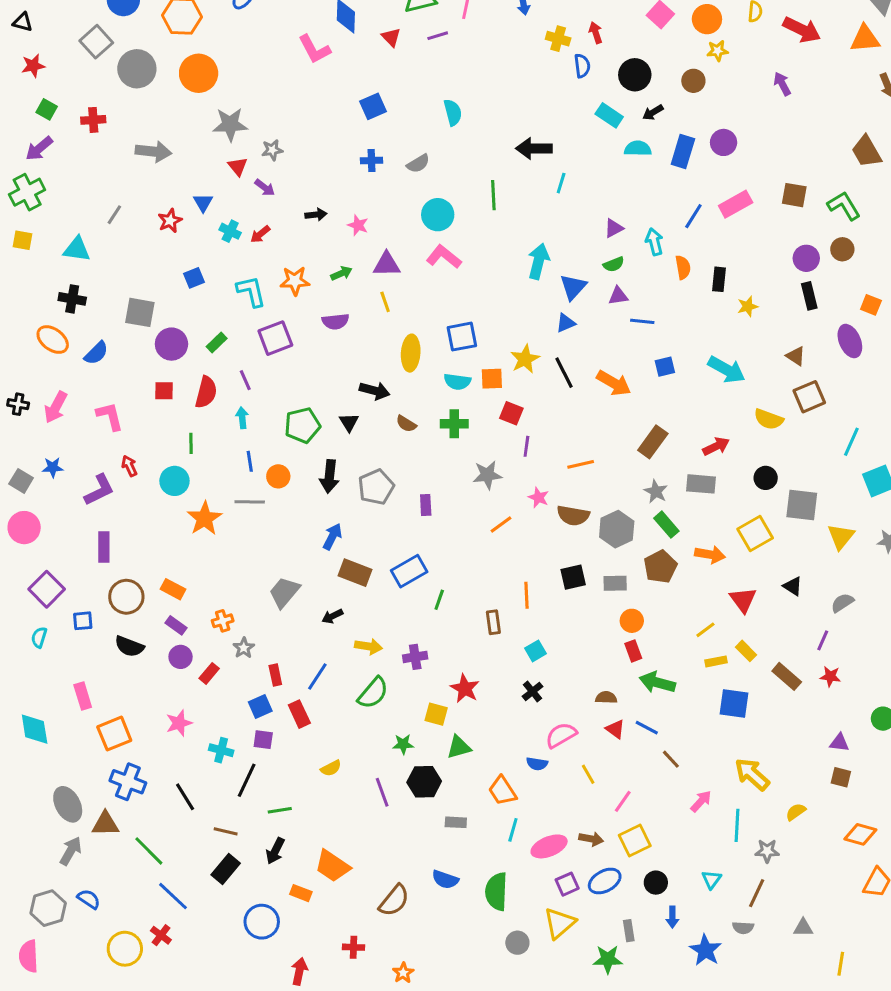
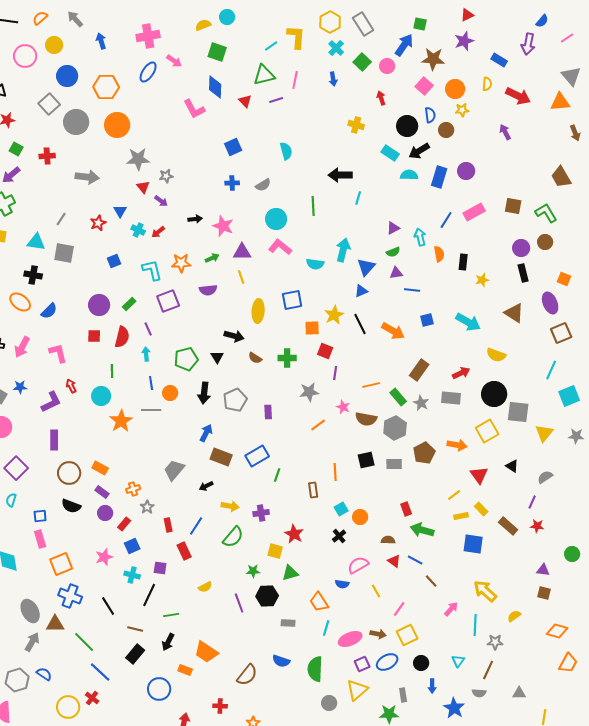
yellow cross: (558, 39) -> (356, 125), moved
blue semicircle: (582, 66) -> (430, 115), moved
black arrow: (653, 112) -> (419, 151), size x1.5
pink star: (358, 225) -> (223, 226), size x1.5
gray square: (140, 312) -> (64, 253), moved
brown triangle: (796, 356) -> (514, 313), size x1.5
cyan semicircle: (457, 382) -> (315, 264), moved
brown square: (809, 397) -> (561, 333), moved
black circle: (766, 478) -> (494, 394), size x1.6
green rectangle: (666, 525) -> (398, 397), moved
blue square: (83, 621) -> (40, 516), moved
orange circle: (632, 621) -> (360, 517), moved
blue square: (260, 707) -> (132, 546), moved

